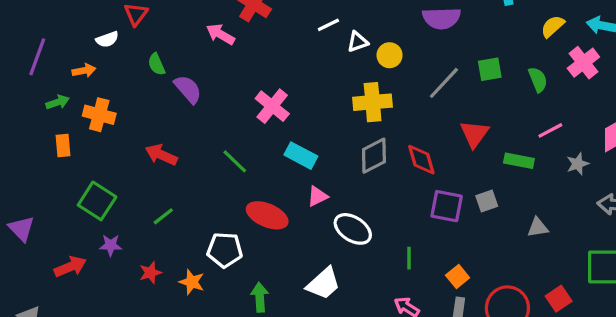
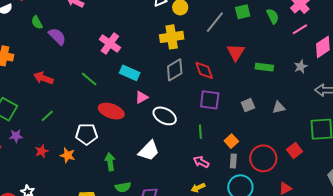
pink line: (550, 130) -> (300, 29), moved
gray square: (487, 201) -> (248, 105), moved
purple square: (447, 206) -> (210, 100), moved

